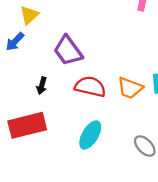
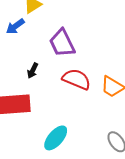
cyan ellipse: (90, 135) -> (56, 138), moved

